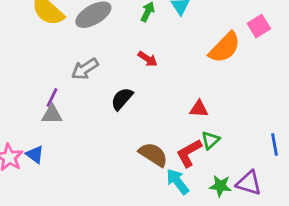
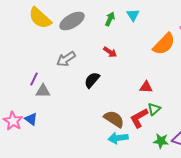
purple line: (52, 97) -> (34, 79), moved
cyan arrow: (178, 182) -> (118, 138), moved, turned -60

